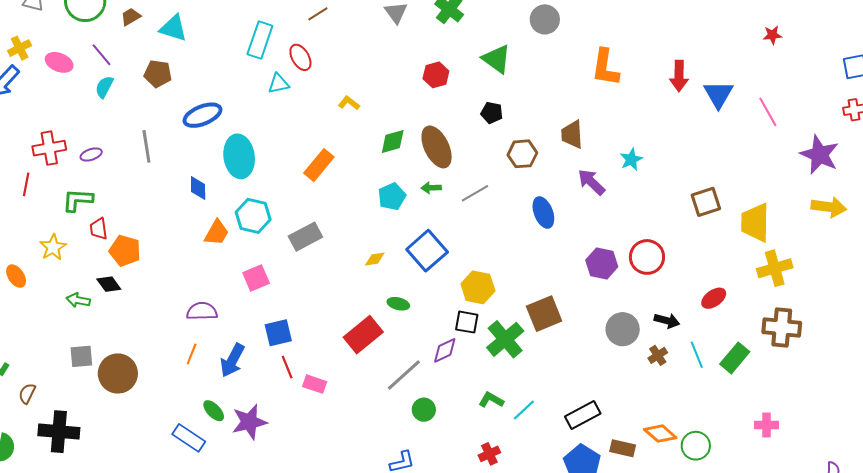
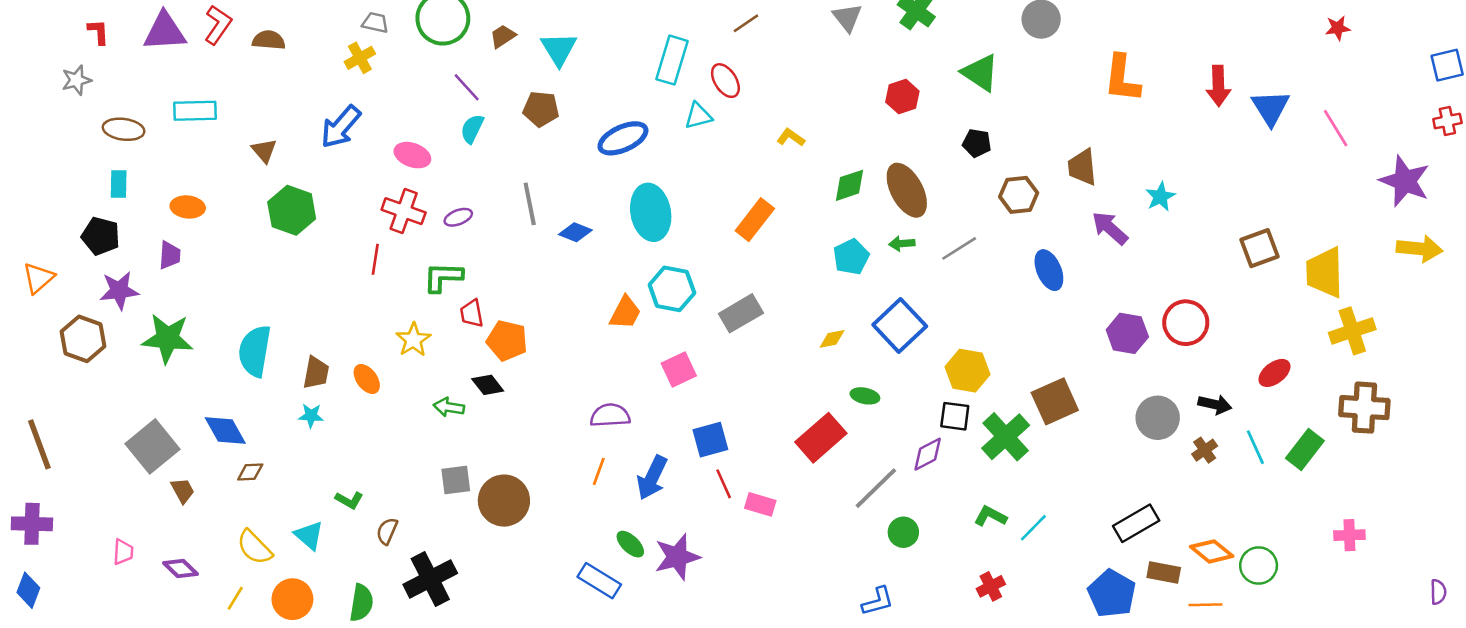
cyan triangle: (173, 28) -> (559, 49), turned 44
yellow cross: (20, 48) -> (360, 58), moved
pink ellipse: (59, 62) -> (412, 155), moved
blue ellipse: (202, 115) -> (623, 138), moved
red cross: (49, 148) -> (404, 211), turned 32
blue diamond: (198, 188) -> (575, 232), moved, turned -65
black rectangle: (583, 415) -> (1136, 523), moved
black cross: (59, 432) -> (430, 579), turned -30

